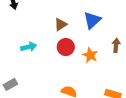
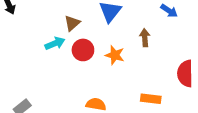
cyan arrow: (29, 47) -> (55, 43), moved

